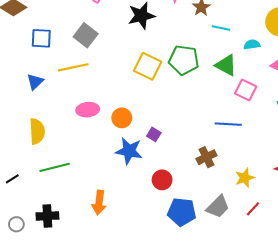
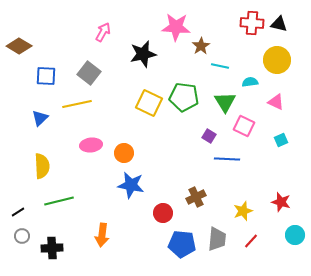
green triangle: (226, 65) -> (225, 102), turned 30
purple square: (154, 134) -> (209, 136), moved
brown cross: (206, 157) -> (196, 197), moved
gray trapezoid: (218, 207) -> (217, 239), turned -40
gray circle: (16, 224) -> (22, 236), moved

